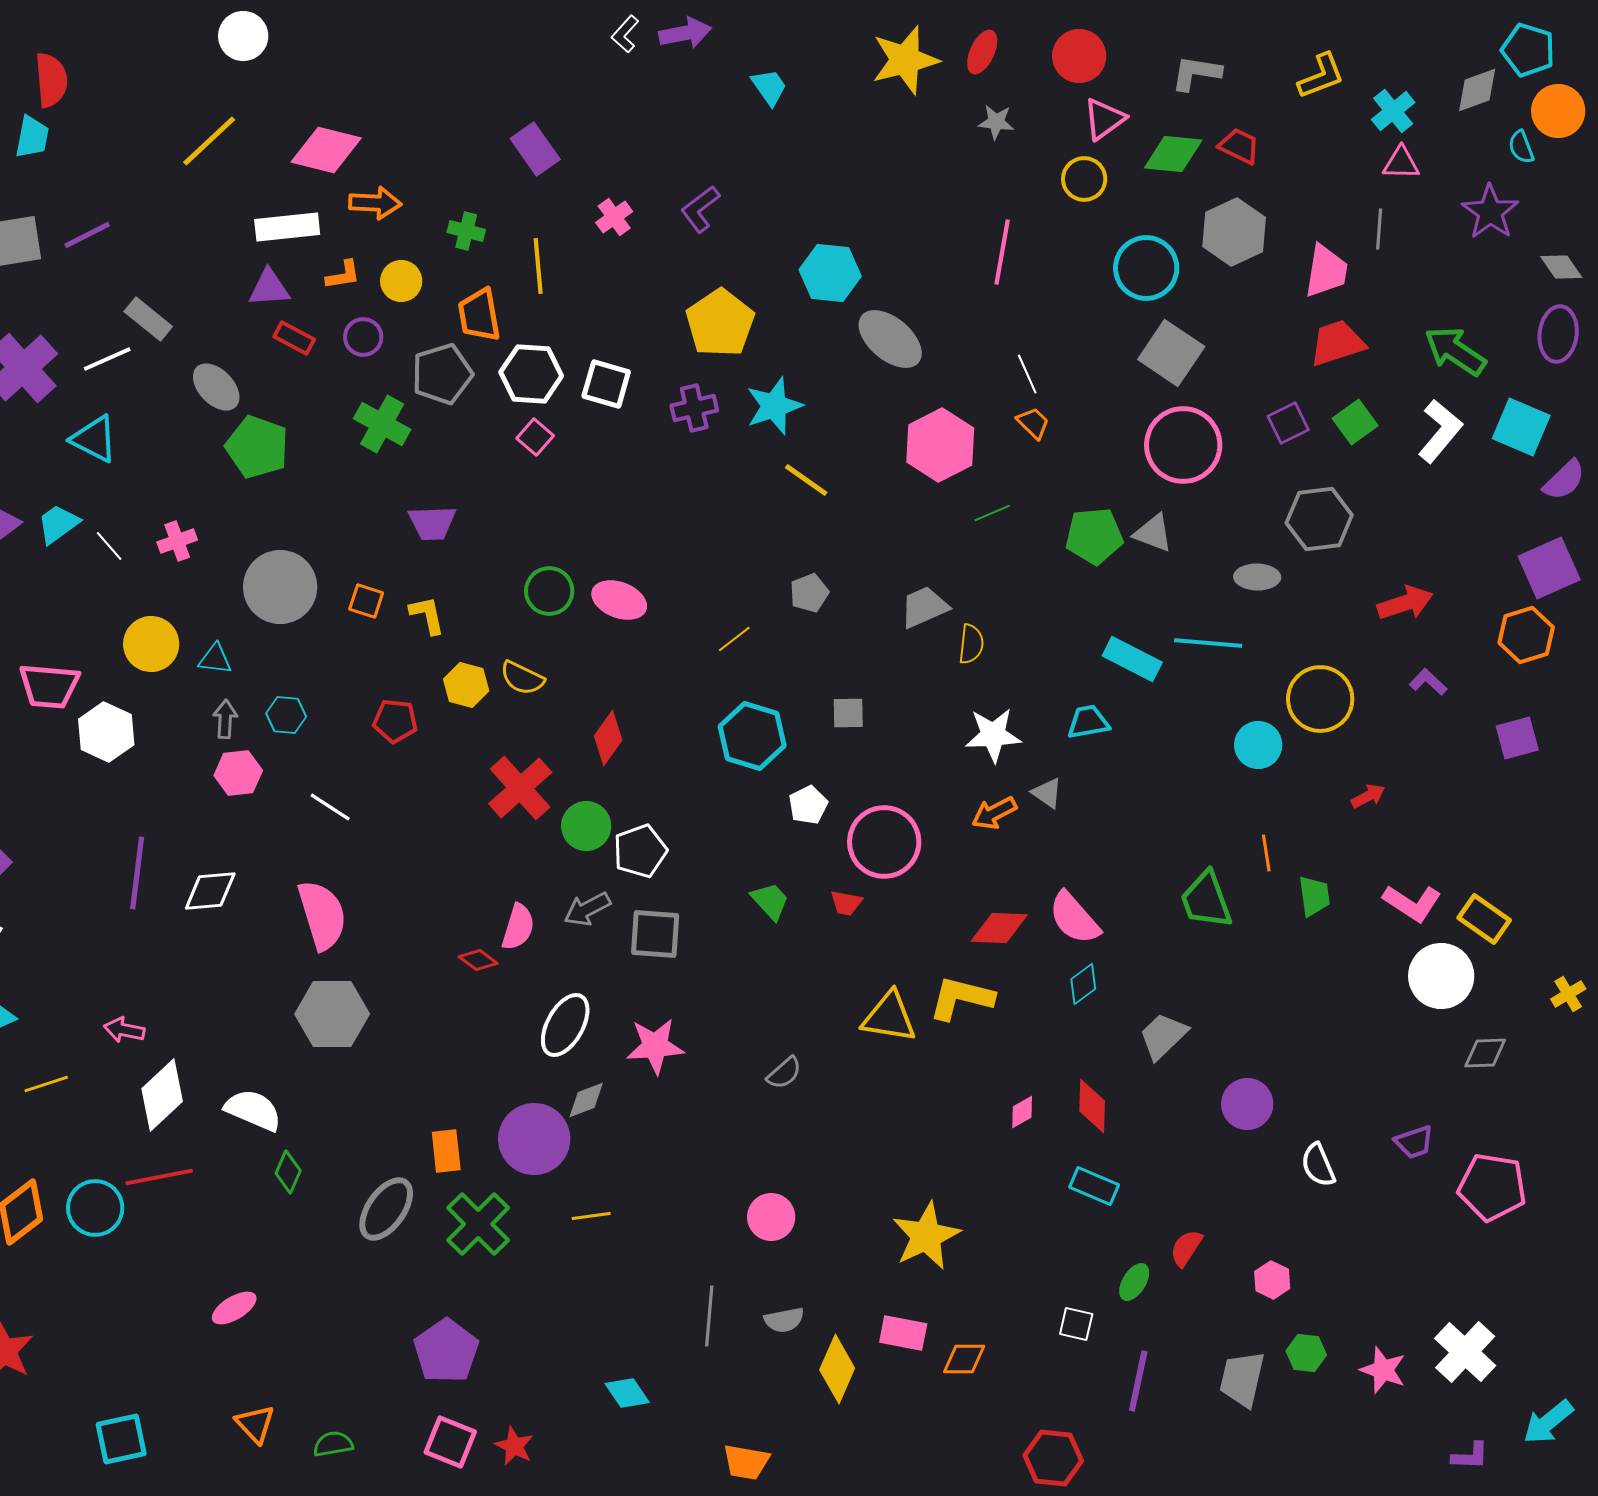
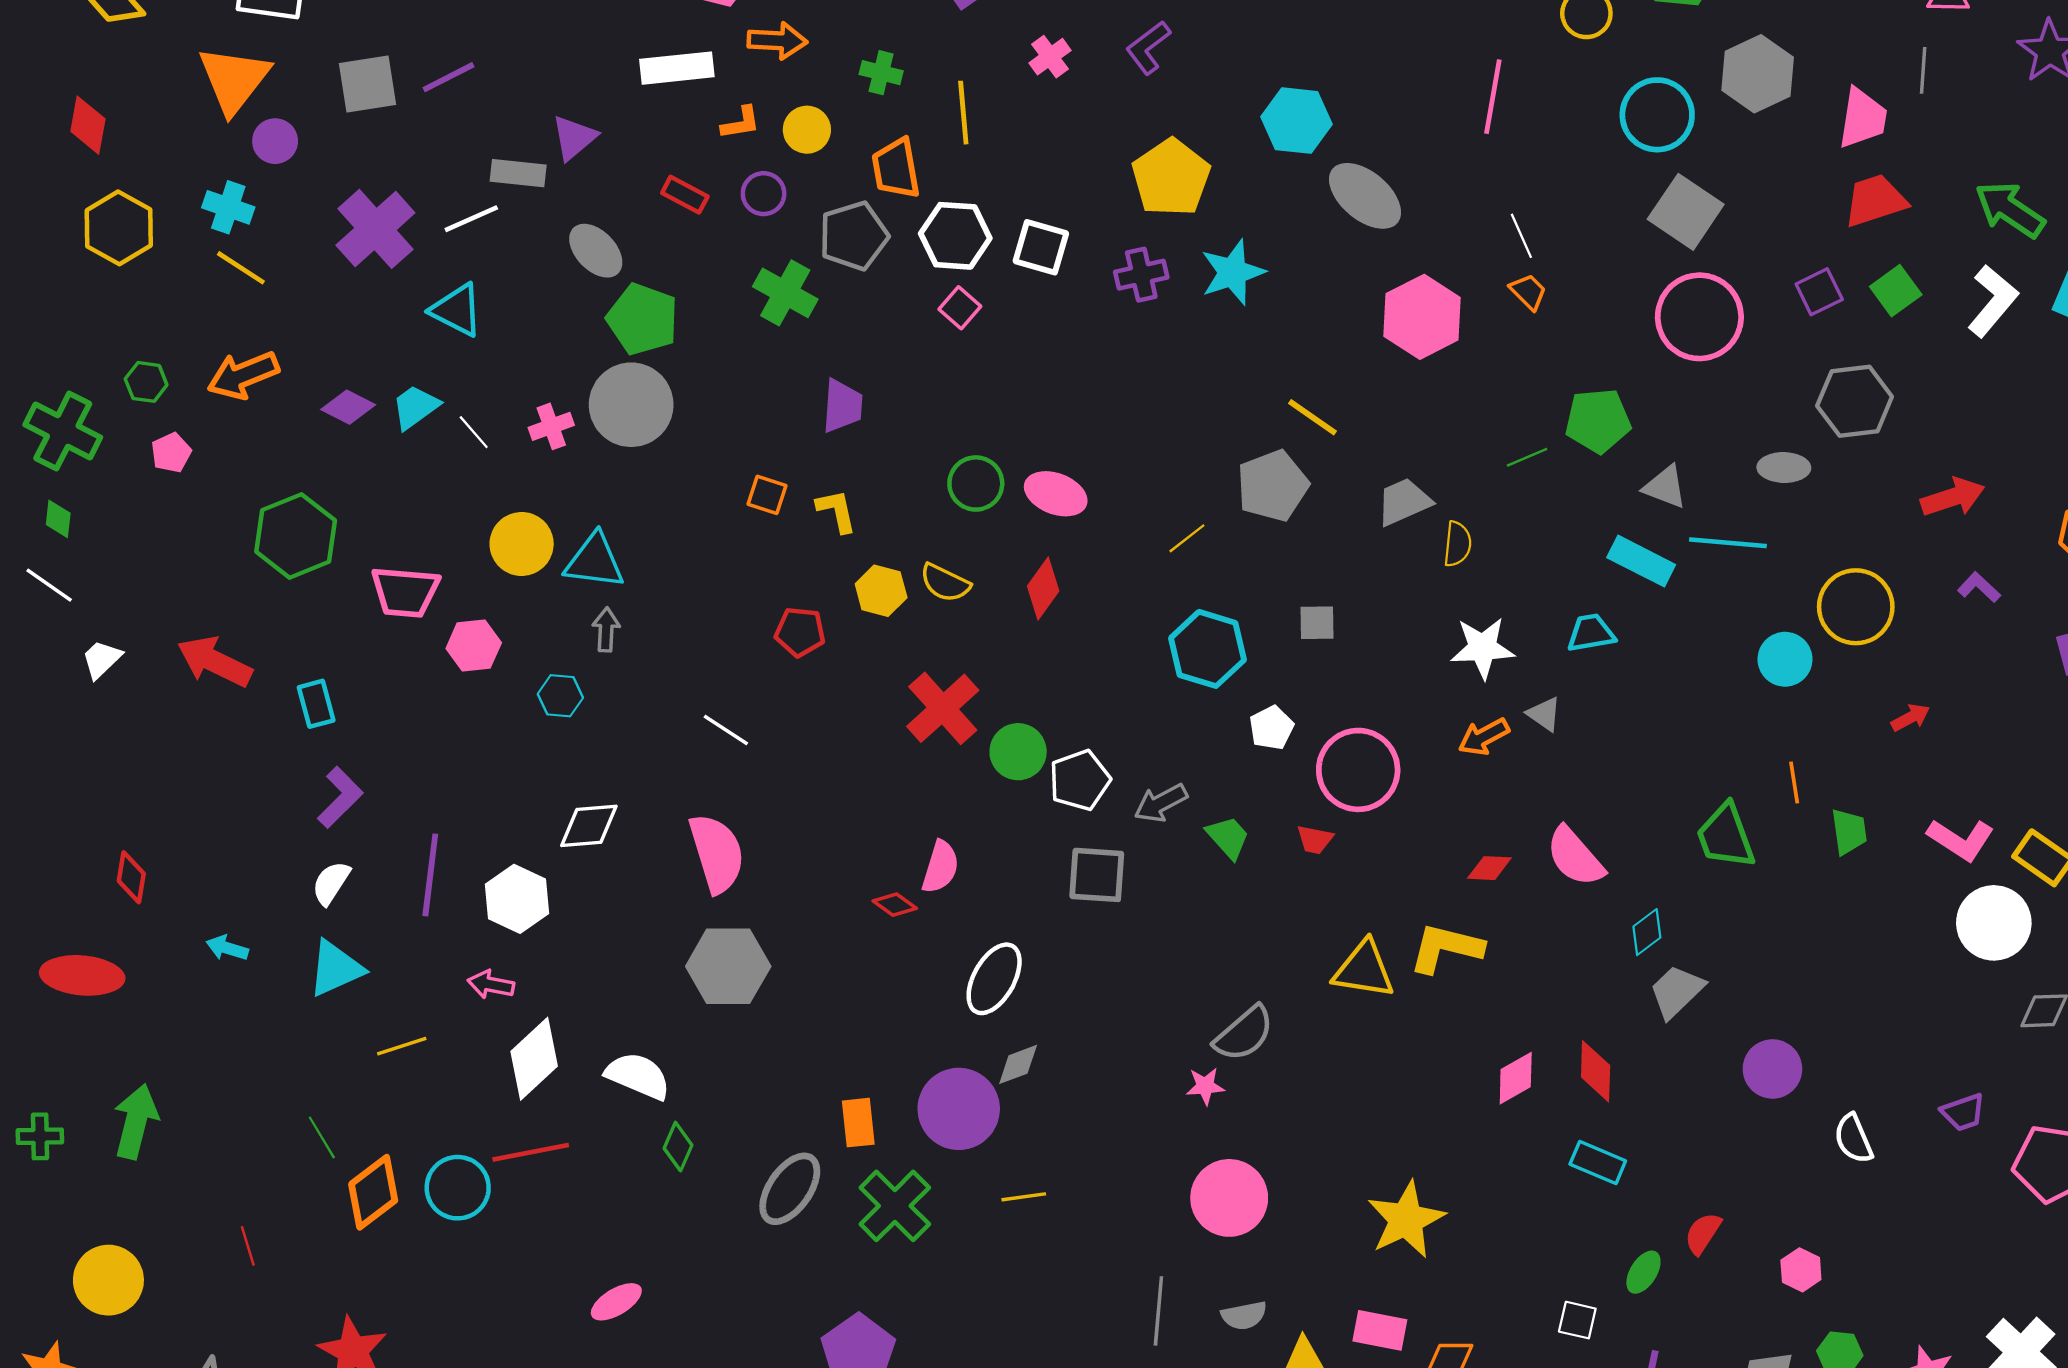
purple triangle: (269, 288) -> (574, 138), moved, turned -36
gray rectangle: (148, 319) -> (518, 173), turned -33
yellow line: (806, 480) -> (1313, 417), moved
green line: (992, 513) -> (1527, 457), moved
purple trapezoid: (432, 523) -> (842, 406), turned -84
gray triangle: (1153, 533) -> (1665, 487), moved
gray circle: (280, 587) -> (631, 405), moved
gray pentagon: (809, 593) -> (1273, 486), size x1.6
cyan triangle: (215, 659) -> (595, 561), size x1.6
cyan hexagon: (286, 715) -> (560, 696), moved
white hexagon: (106, 732) -> (517, 899), moved
red diamond: (608, 738) -> (1043, 588), moved
pink hexagon: (238, 773) -> (474, 646), moved
purple line: (137, 873) -> (430, 875), moved
gray arrow: (587, 909) -> (1161, 803), moved
red diamond: (999, 928) -> (1489, 868), size x0.7
cyan diamond: (1083, 984) -> (1647, 932), moved
pink star: (655, 1046) -> (1205, 1086), moved, size x0.6
gray semicircle: (784, 1073) -> (1244, 1034), size x1.5
pink diamond: (1022, 1112) -> (1516, 1078), size x1.4
pink circle: (771, 1217) -> (1229, 1198), size x1.4

